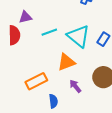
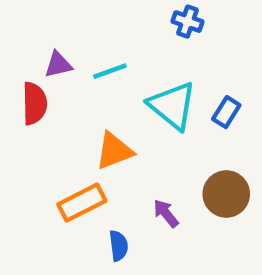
cyan line: (49, 32) -> (110, 71), moved
orange triangle: (66, 62) -> (114, 151), moved

